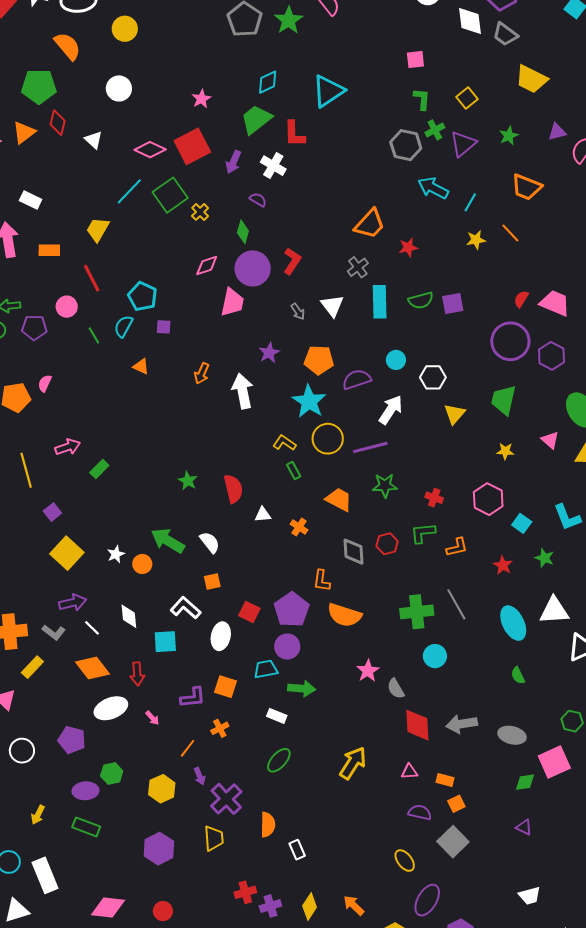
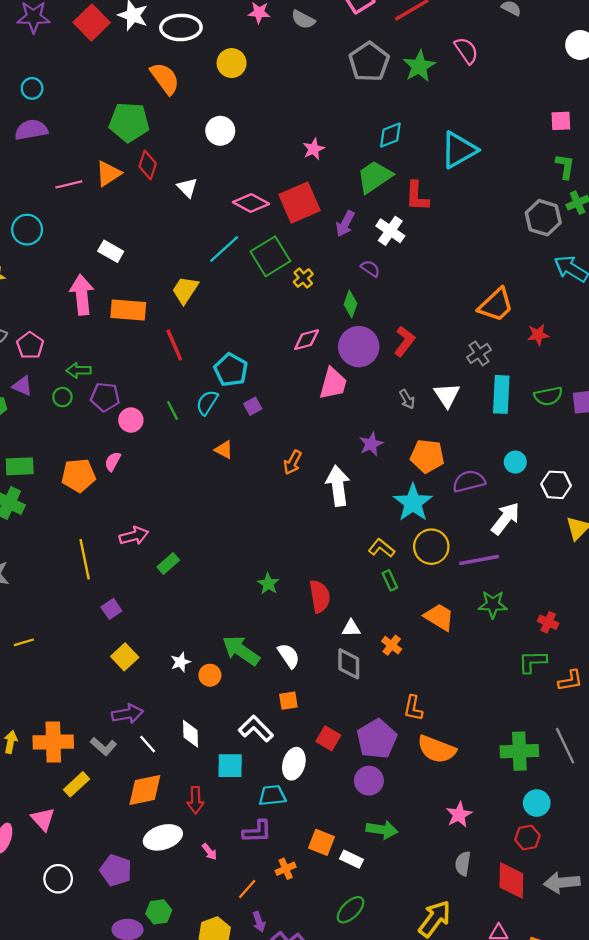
orange rectangle: (49, 250) -> (128, 310), size x1.4
pink circle: (67, 307) -> (131, 420), moved
purple square: (164, 327) -> (253, 406), turned -35
red hexagon: (387, 544) -> (527, 838), moved
gray diamond: (354, 552) -> (349, 664), moved
yellow square: (67, 553) -> (125, 657), size x0.7
orange diamond: (92, 668) -> (145, 790), turned -68
cyan trapezoid: (266, 669) -> (272, 795), moved
orange square: (226, 687) -> (321, 842), moved
gray semicircle: (396, 689) -> (463, 864), moved, turned 35

